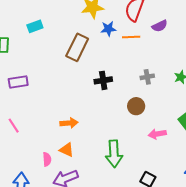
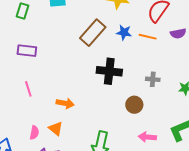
blue star: (108, 29) -> (124, 32), moved
black cross: (103, 80) -> (109, 71), size x1.4
pink line: (14, 126) -> (28, 89), moved

